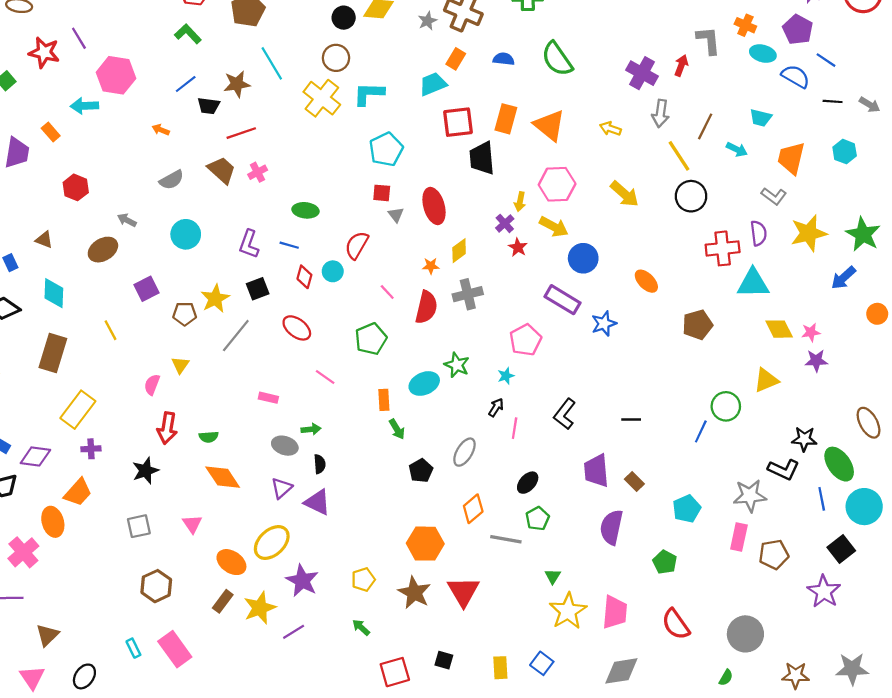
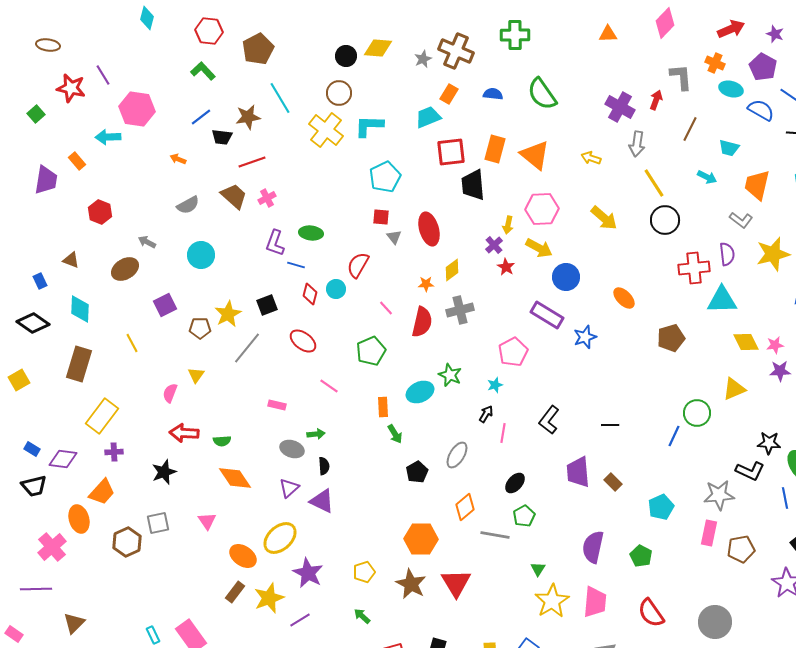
brown line: (705, 126) -> (690, 129), moved
purple L-shape: (249, 244) -> (275, 243), moved
red arrow: (167, 428) -> (184, 433), turned 84
purple semicircle: (612, 527) -> (593, 547), moved
brown hexagon: (156, 586) -> (127, 542), moved

